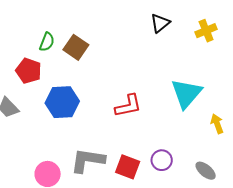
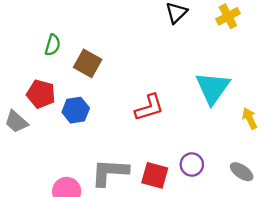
brown square: (76, 47) -> (88, 63), moved
red pentagon: (29, 71) -> (41, 94), moved
blue hexagon: (62, 102) -> (76, 110), size x0.7

